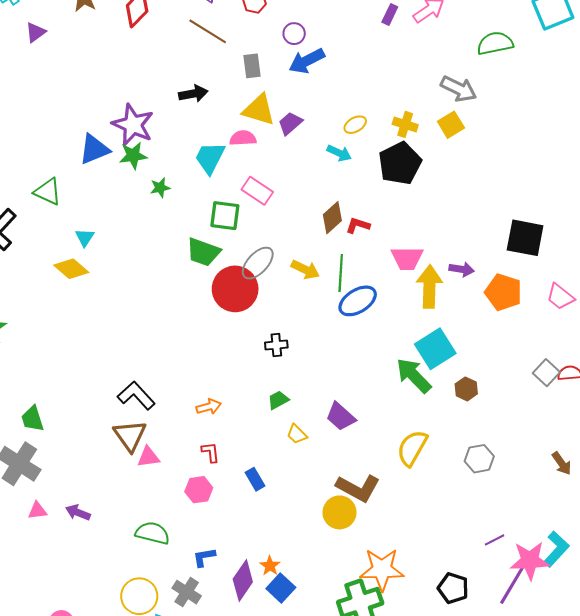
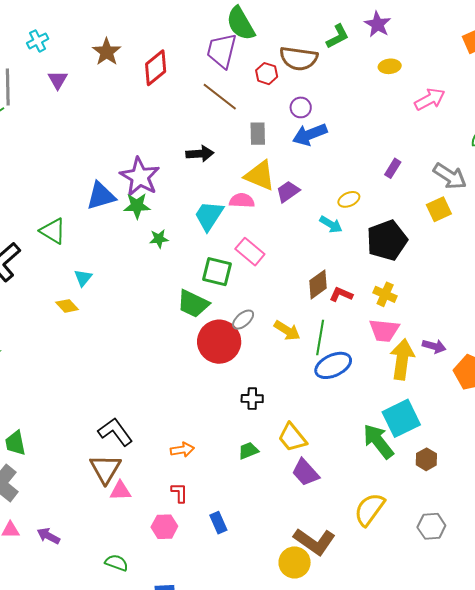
purple rectangle: (390, 14) -> (393, 168), moved
purple triangle: (36, 32) -> (58, 80), turned -30
yellow cross: (405, 124) -> (385, 294), moved
gray ellipse: (258, 263) -> (243, 320), size x0.7
yellow diamond: (71, 269) -> (67, 306), size x0.7
yellow trapezoid: (297, 434) -> (292, 437), moved, size x1.5
green semicircle: (152, 533) -> (117, 563), size x0.7

